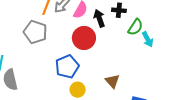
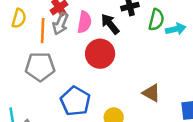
cyan arrow: (148, 39) -> (176, 29), turned -56
blue pentagon: (67, 67) -> (75, 101), moved

